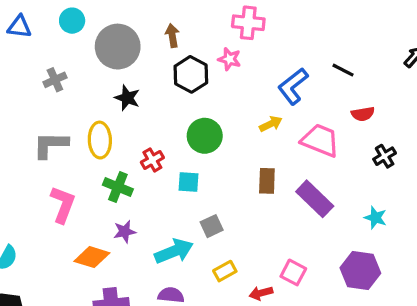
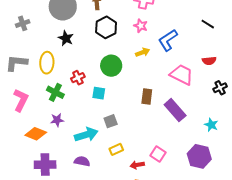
pink star: (229, 59) -> (141, 26), moved
black line: (343, 70) -> (208, 24), moved
yellow arrow: (271, 124) -> (143, 52), moved

